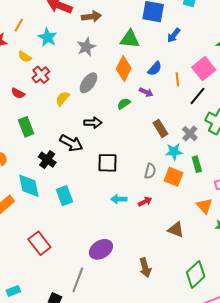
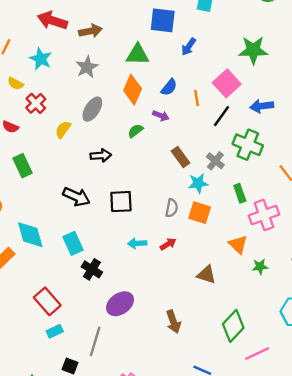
black arrow: (71, 143) -> (76, 197), moved
black cross: (47, 160) -> (92, 269), moved
green rectangle: (197, 164) -> (240, 193), moved
cyan rectangle: (13, 291) -> (55, 331), moved

